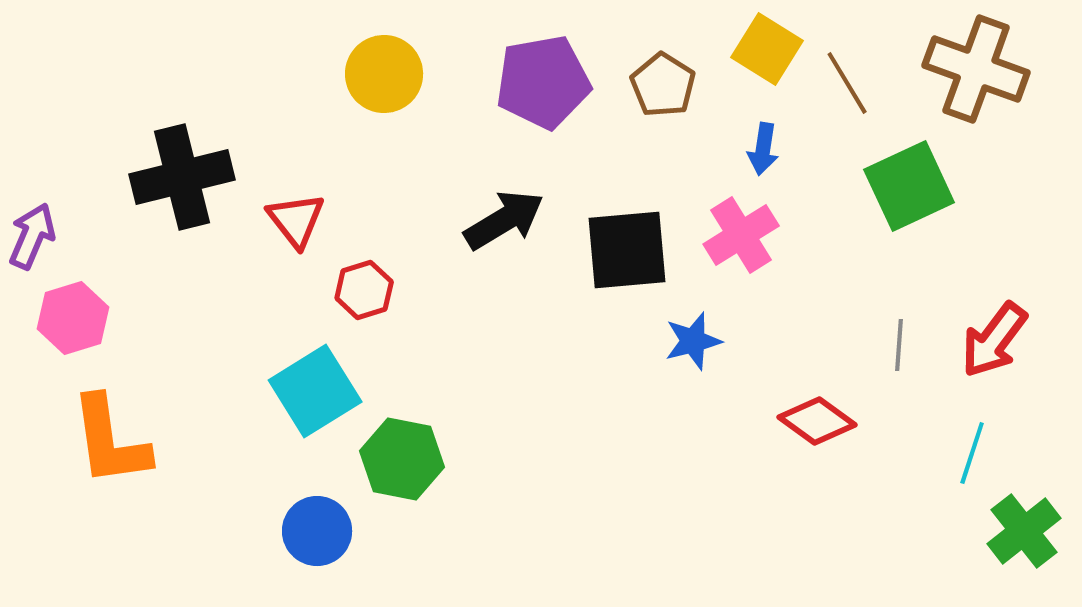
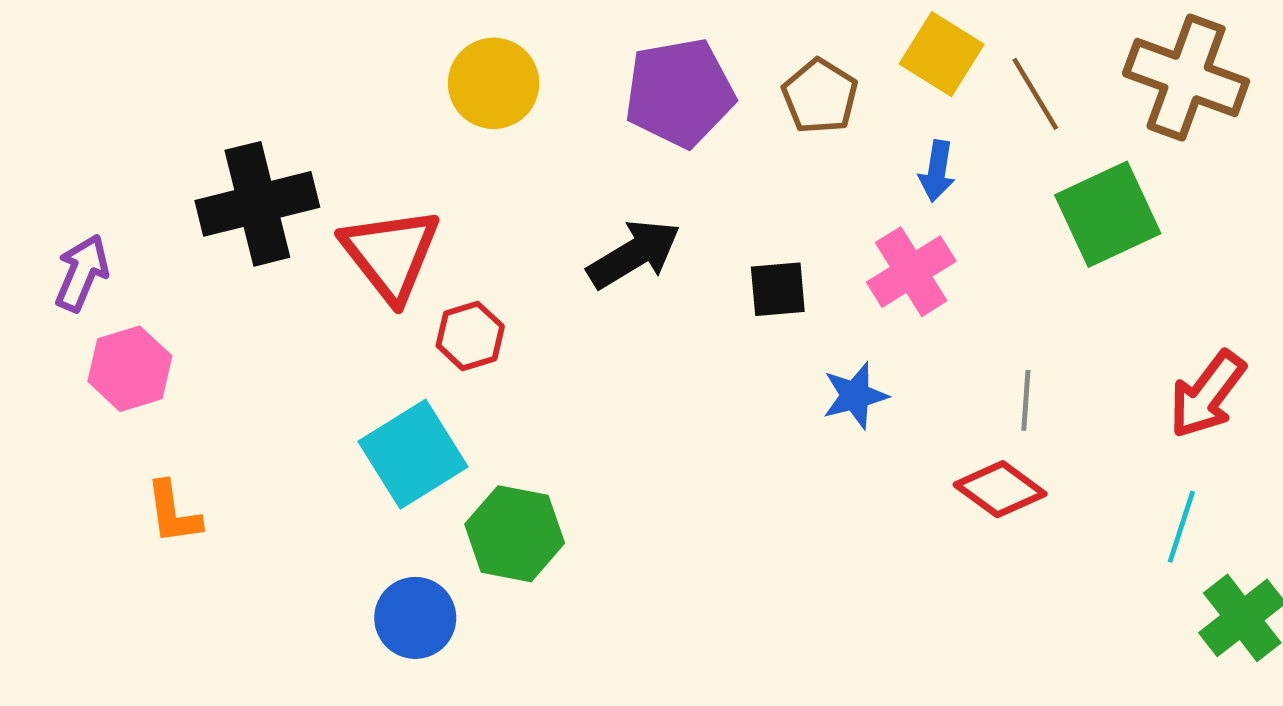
red triangle: (296, 220) -> (391, 254), size x1.5
black square: (627, 250) -> (778, 289), size x0.6
gray line: (899, 345) -> (1026, 400), moved
orange L-shape: (110, 441) -> (173, 513), size x0.6

